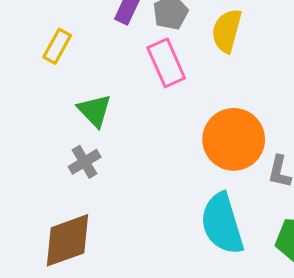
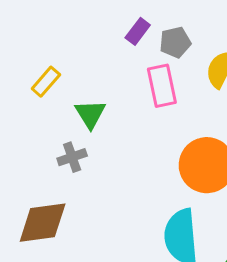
yellow rectangle: (57, 46) -> (46, 82), moved

